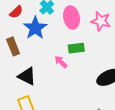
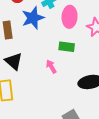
pink arrow: (61, 62) -> (51, 66), moved

